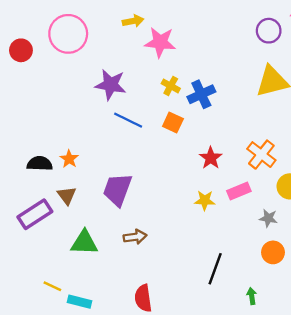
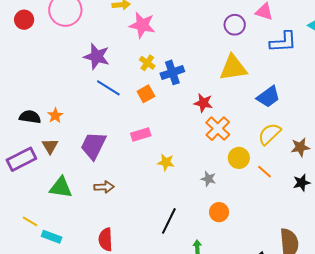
orange square: (173, 123) -> (146, 94), turned 30
red star: (211, 158) -> (203, 103), moved, turned -30
pink rectangle: (239, 191) -> (141, 135), moved
gray star: (268, 218) -> (208, 179), moved

